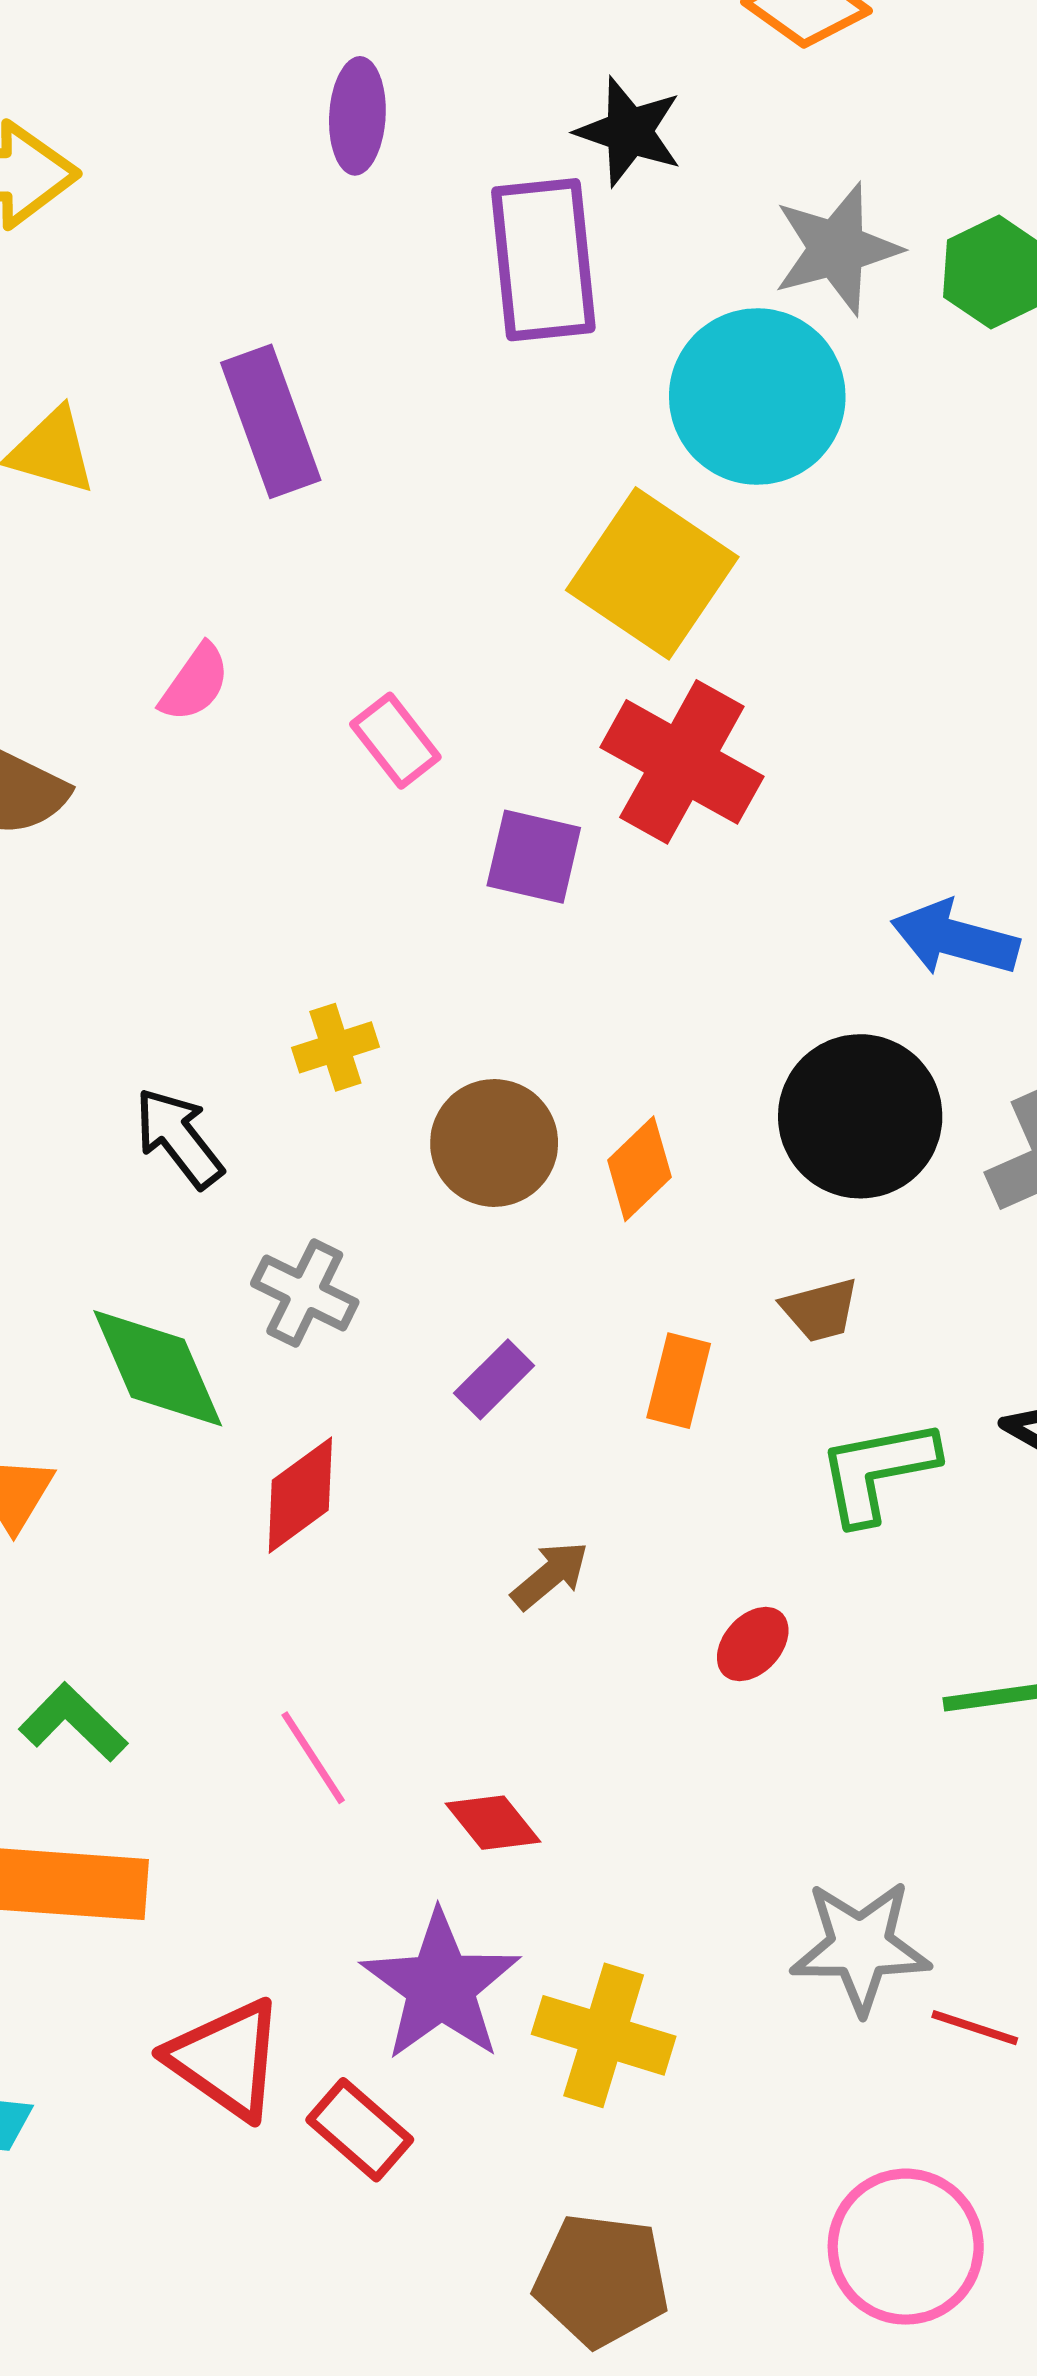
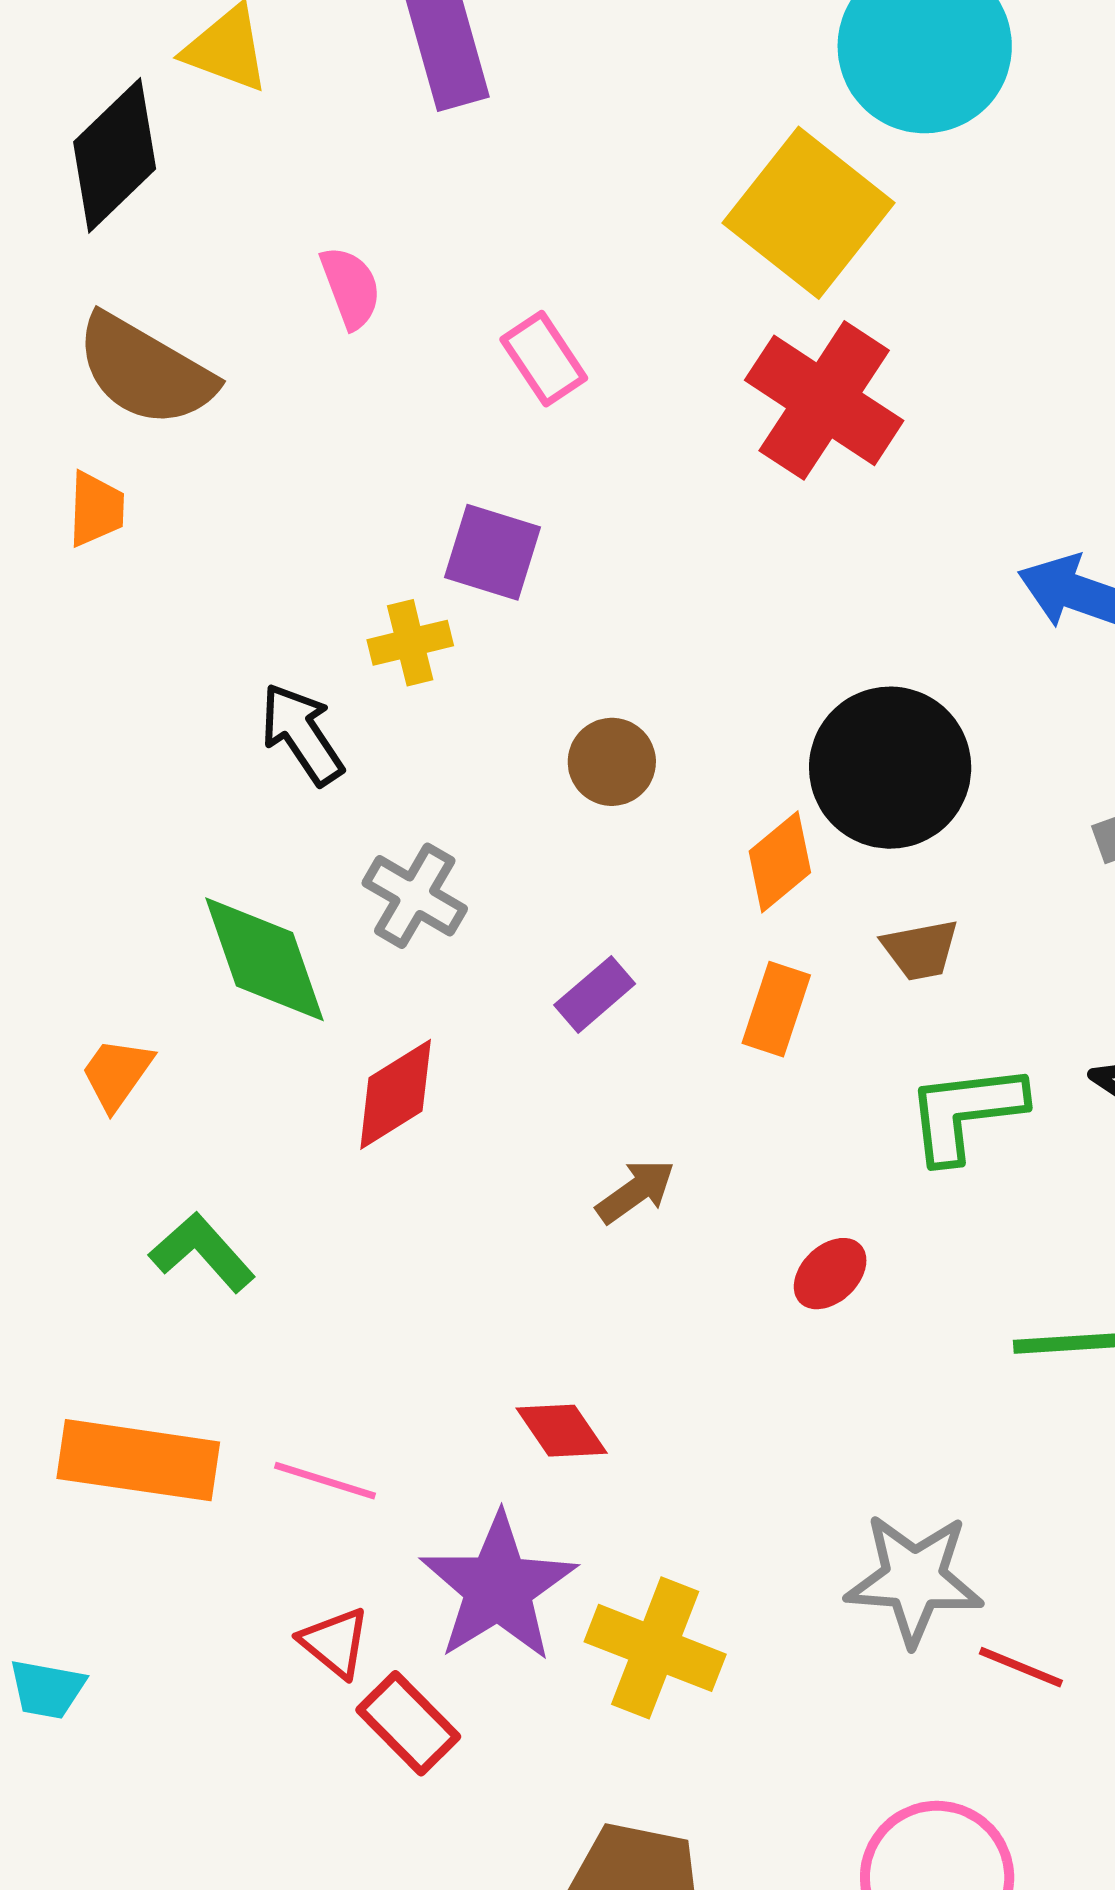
pink semicircle: (195, 683) -> (351, 287), turned -60
purple square: (534, 857) -> (493, 552), moved
yellow cross: (335, 1047) -> (410, 643), moved
black circle: (860, 1116) -> (890, 768), moved
brown circle: (494, 1143) -> (612, 762), size x0.7
orange diamond: (639, 1169) -> (780, 862), moved
green L-shape: (73, 1722) -> (202, 1252), moved
pink line: (313, 1758) -> (325, 1481), moved, turned -44
red triangle: (226, 2059) -> (335, 1642), moved, size x0.6

